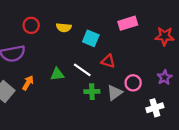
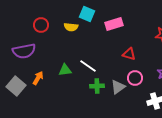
pink rectangle: (128, 23) -> (114, 24), moved
cyan square: (91, 38) -> (87, 14), moved
red triangle: (108, 61) -> (129, 54), moved

